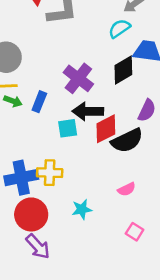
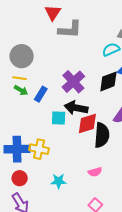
black semicircle: (127, 141) -> (102, 135), turned -70
red circle: (31, 214) -> (20, 178), size x0.6

